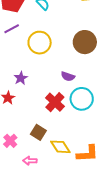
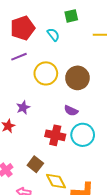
brown circle: (85, 42) -> (77, 78), moved
red cross: (55, 102) -> (55, 135), turned -36

